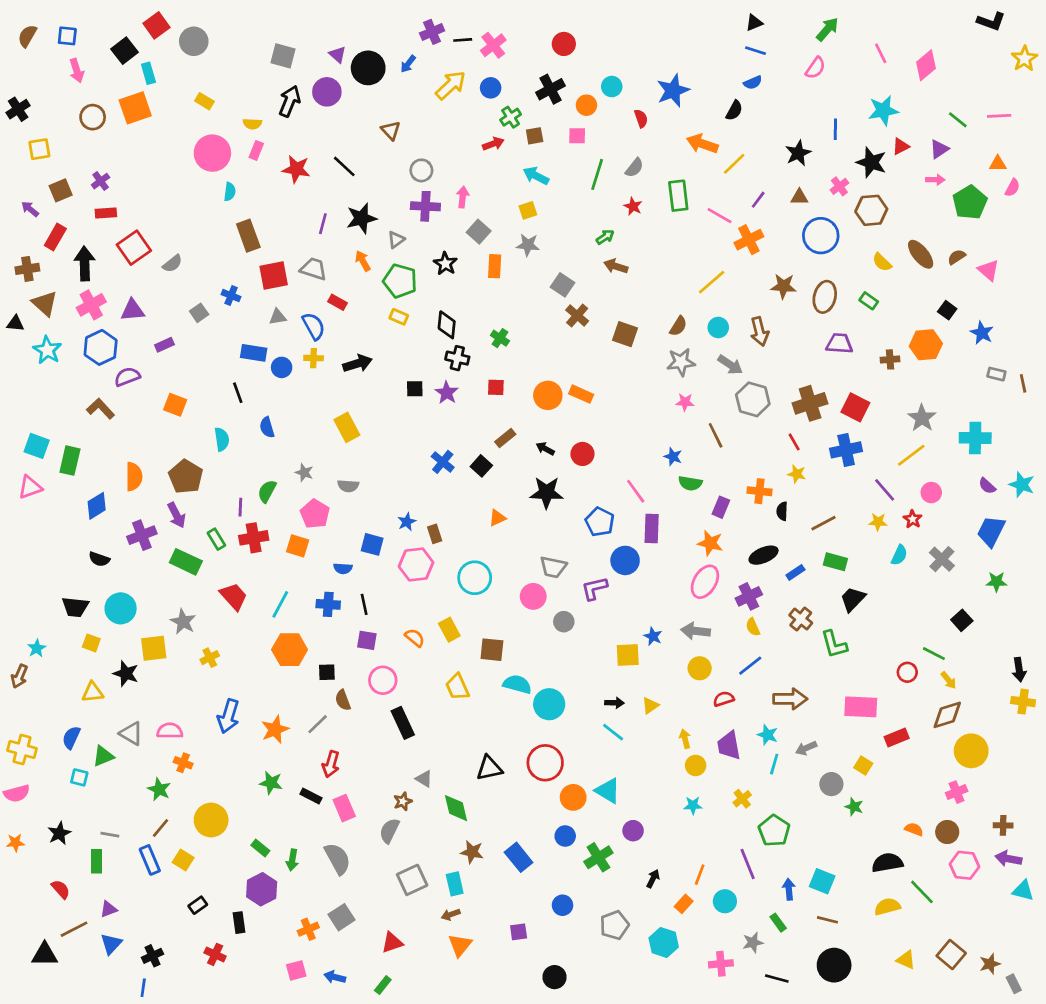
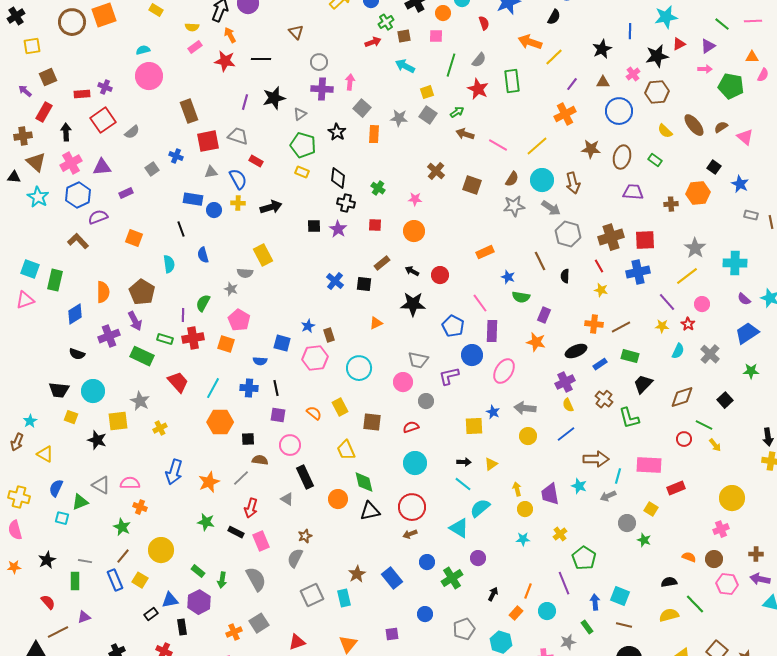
brown circle: (93, 117) -> (72, 22), size x1.4
pink rectangle: (256, 150) -> (195, 47), turned 32
pink circle: (212, 153) -> (149, 76), moved
black star: (871, 162) -> (657, 56), turned -30
black line: (344, 166) -> (261, 59), turned -42
purple cross: (101, 181) -> (105, 87), moved, turned -32
cyan semicircle: (230, 192) -> (143, 50), moved, turned -112
green pentagon: (970, 202) -> (731, 86), turned -30
red star: (633, 206) -> (478, 89), size x1.5
yellow square: (528, 210) -> (427, 92), moved
pink line: (720, 216) -> (498, 145), moved
orange arrow: (363, 261) -> (230, 35), moved
black arrow: (85, 264) -> (66, 132), size x0.7
gray square: (562, 285) -> (428, 115), moved
cyan circle: (718, 327) -> (542, 180), size x1.5
orange rectangle: (581, 394) -> (485, 252), moved, turned -48
pink star: (685, 402) -> (415, 199), moved
red square: (855, 407) -> (645, 240), turned -30
black square: (481, 466) -> (364, 284), turned -35
gray semicircle: (348, 486) -> (245, 273), moved
orange cross: (760, 491) -> (594, 324), moved
black semicircle: (782, 511) -> (565, 276), moved
blue trapezoid: (991, 531) -> (747, 333), turned 30
green rectangle: (216, 539) -> (165, 339), turned -42
pink ellipse: (705, 582) -> (504, 371), moved
cyan semicircle: (517, 684) -> (480, 508), moved, turned -55
yellow triangle: (93, 692) -> (45, 454), moved, turned 36
red semicircle: (724, 699) -> (411, 427), moved
brown semicircle: (343, 700) -> (260, 460), turned 119
brown diamond: (947, 715) -> (682, 397), moved
cyan line: (774, 764) -> (618, 476), moved
gray triangle: (424, 779) -> (287, 499), moved
pink semicircle: (17, 793) -> (15, 530), turned 90
orange circle: (573, 797) -> (338, 499), moved
green diamond: (456, 808) -> (364, 482), moved
brown star: (472, 852) -> (357, 574), turned 30
black semicircle: (887, 863) -> (669, 582), size x0.7
brown arrow: (451, 915) -> (410, 534), moved
blue triangle: (111, 944) -> (170, 600), moved, turned 36

